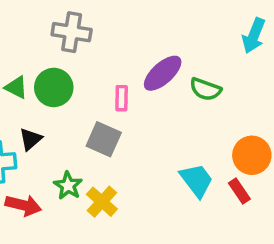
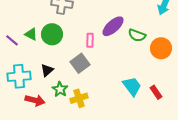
black triangle: (31, 139) -> (47, 70), moved
gray square: (104, 139) -> (80, 63), turned 30
orange circle: (252, 155) -> (161, 48), moved
yellow cross: (102, 202) -> (79, 98), turned 30

